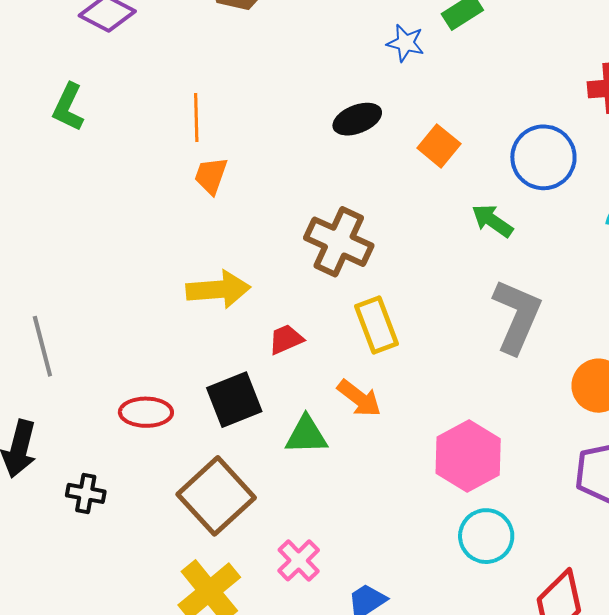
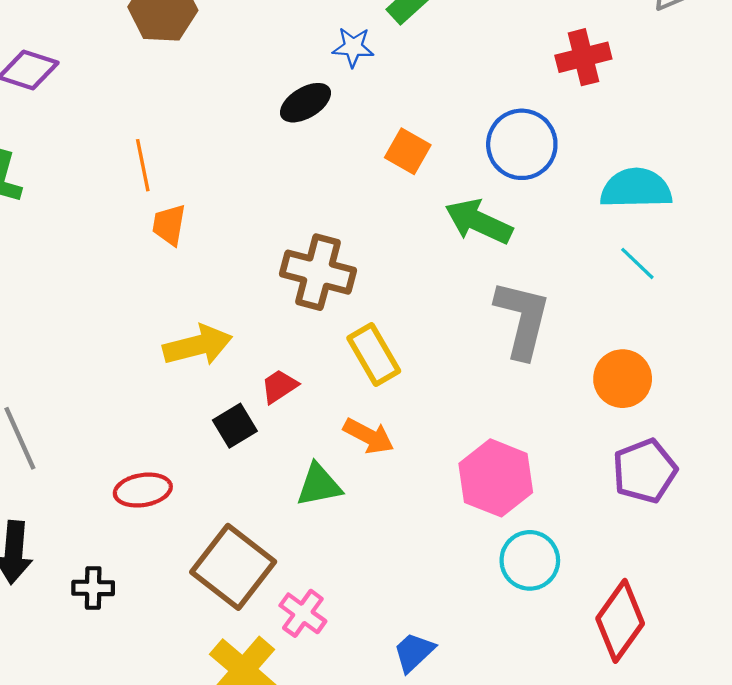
black ellipse: (357, 119) -> (305, 103), moved
green arrow: (492, 221) -> (479, 222), size x1.4
black square: (234, 400) -> (235, 426), moved, size x0.7
pink cross: (299, 560) -> (303, 613), moved

